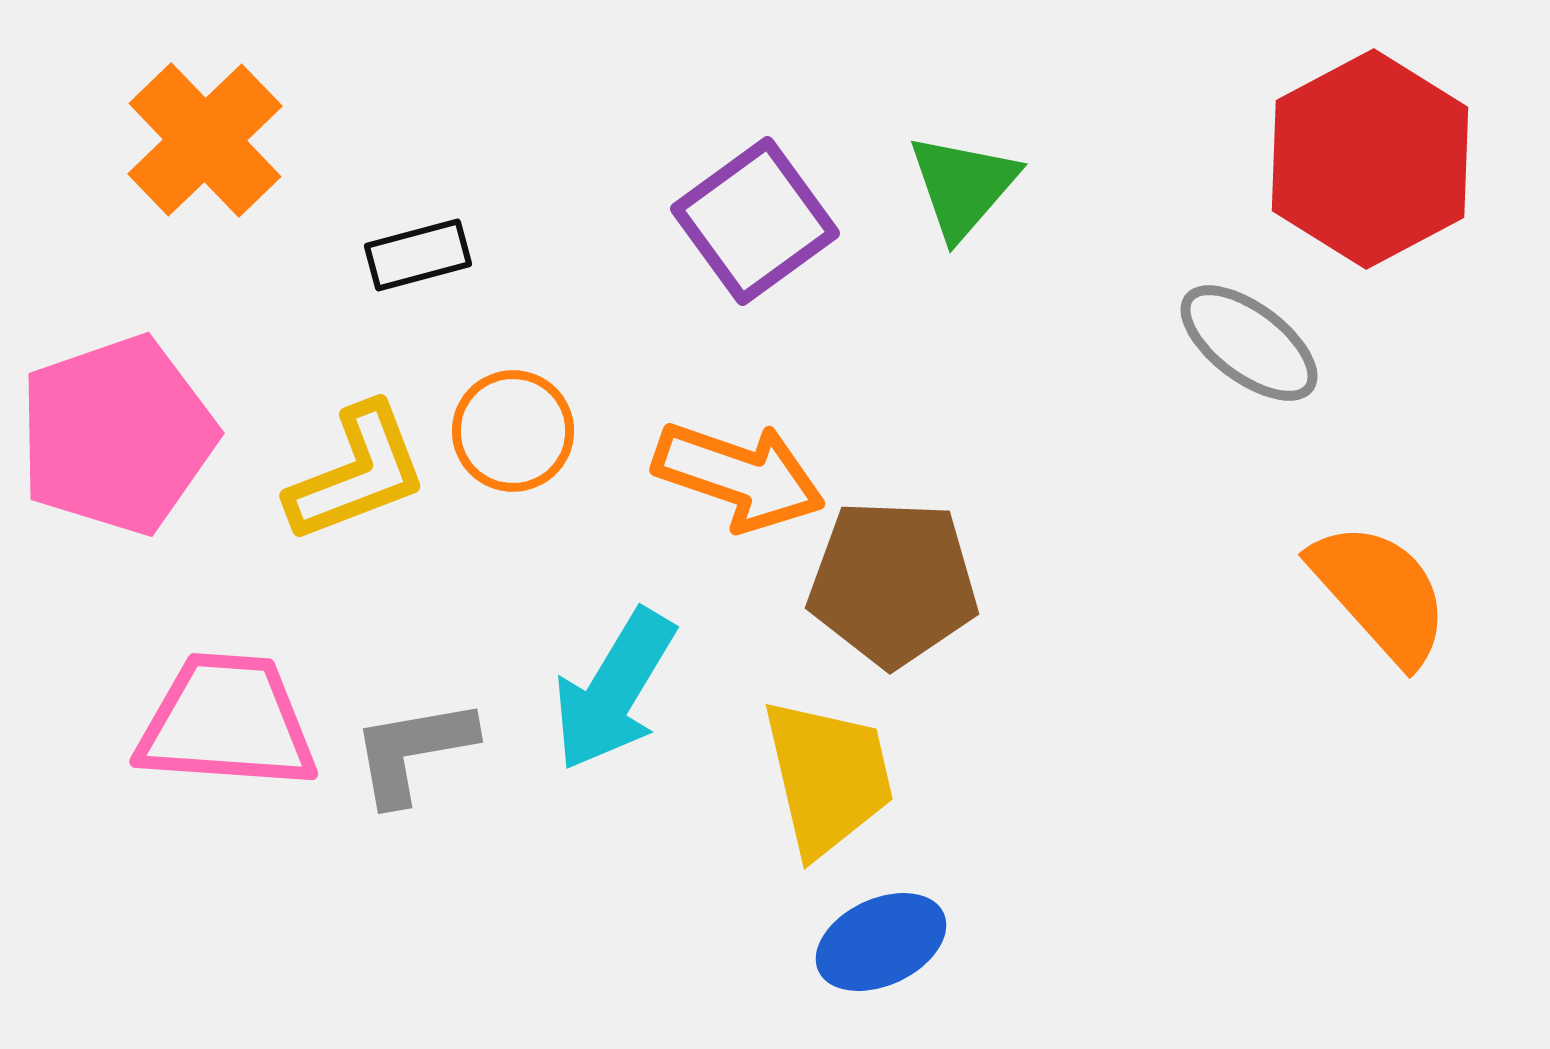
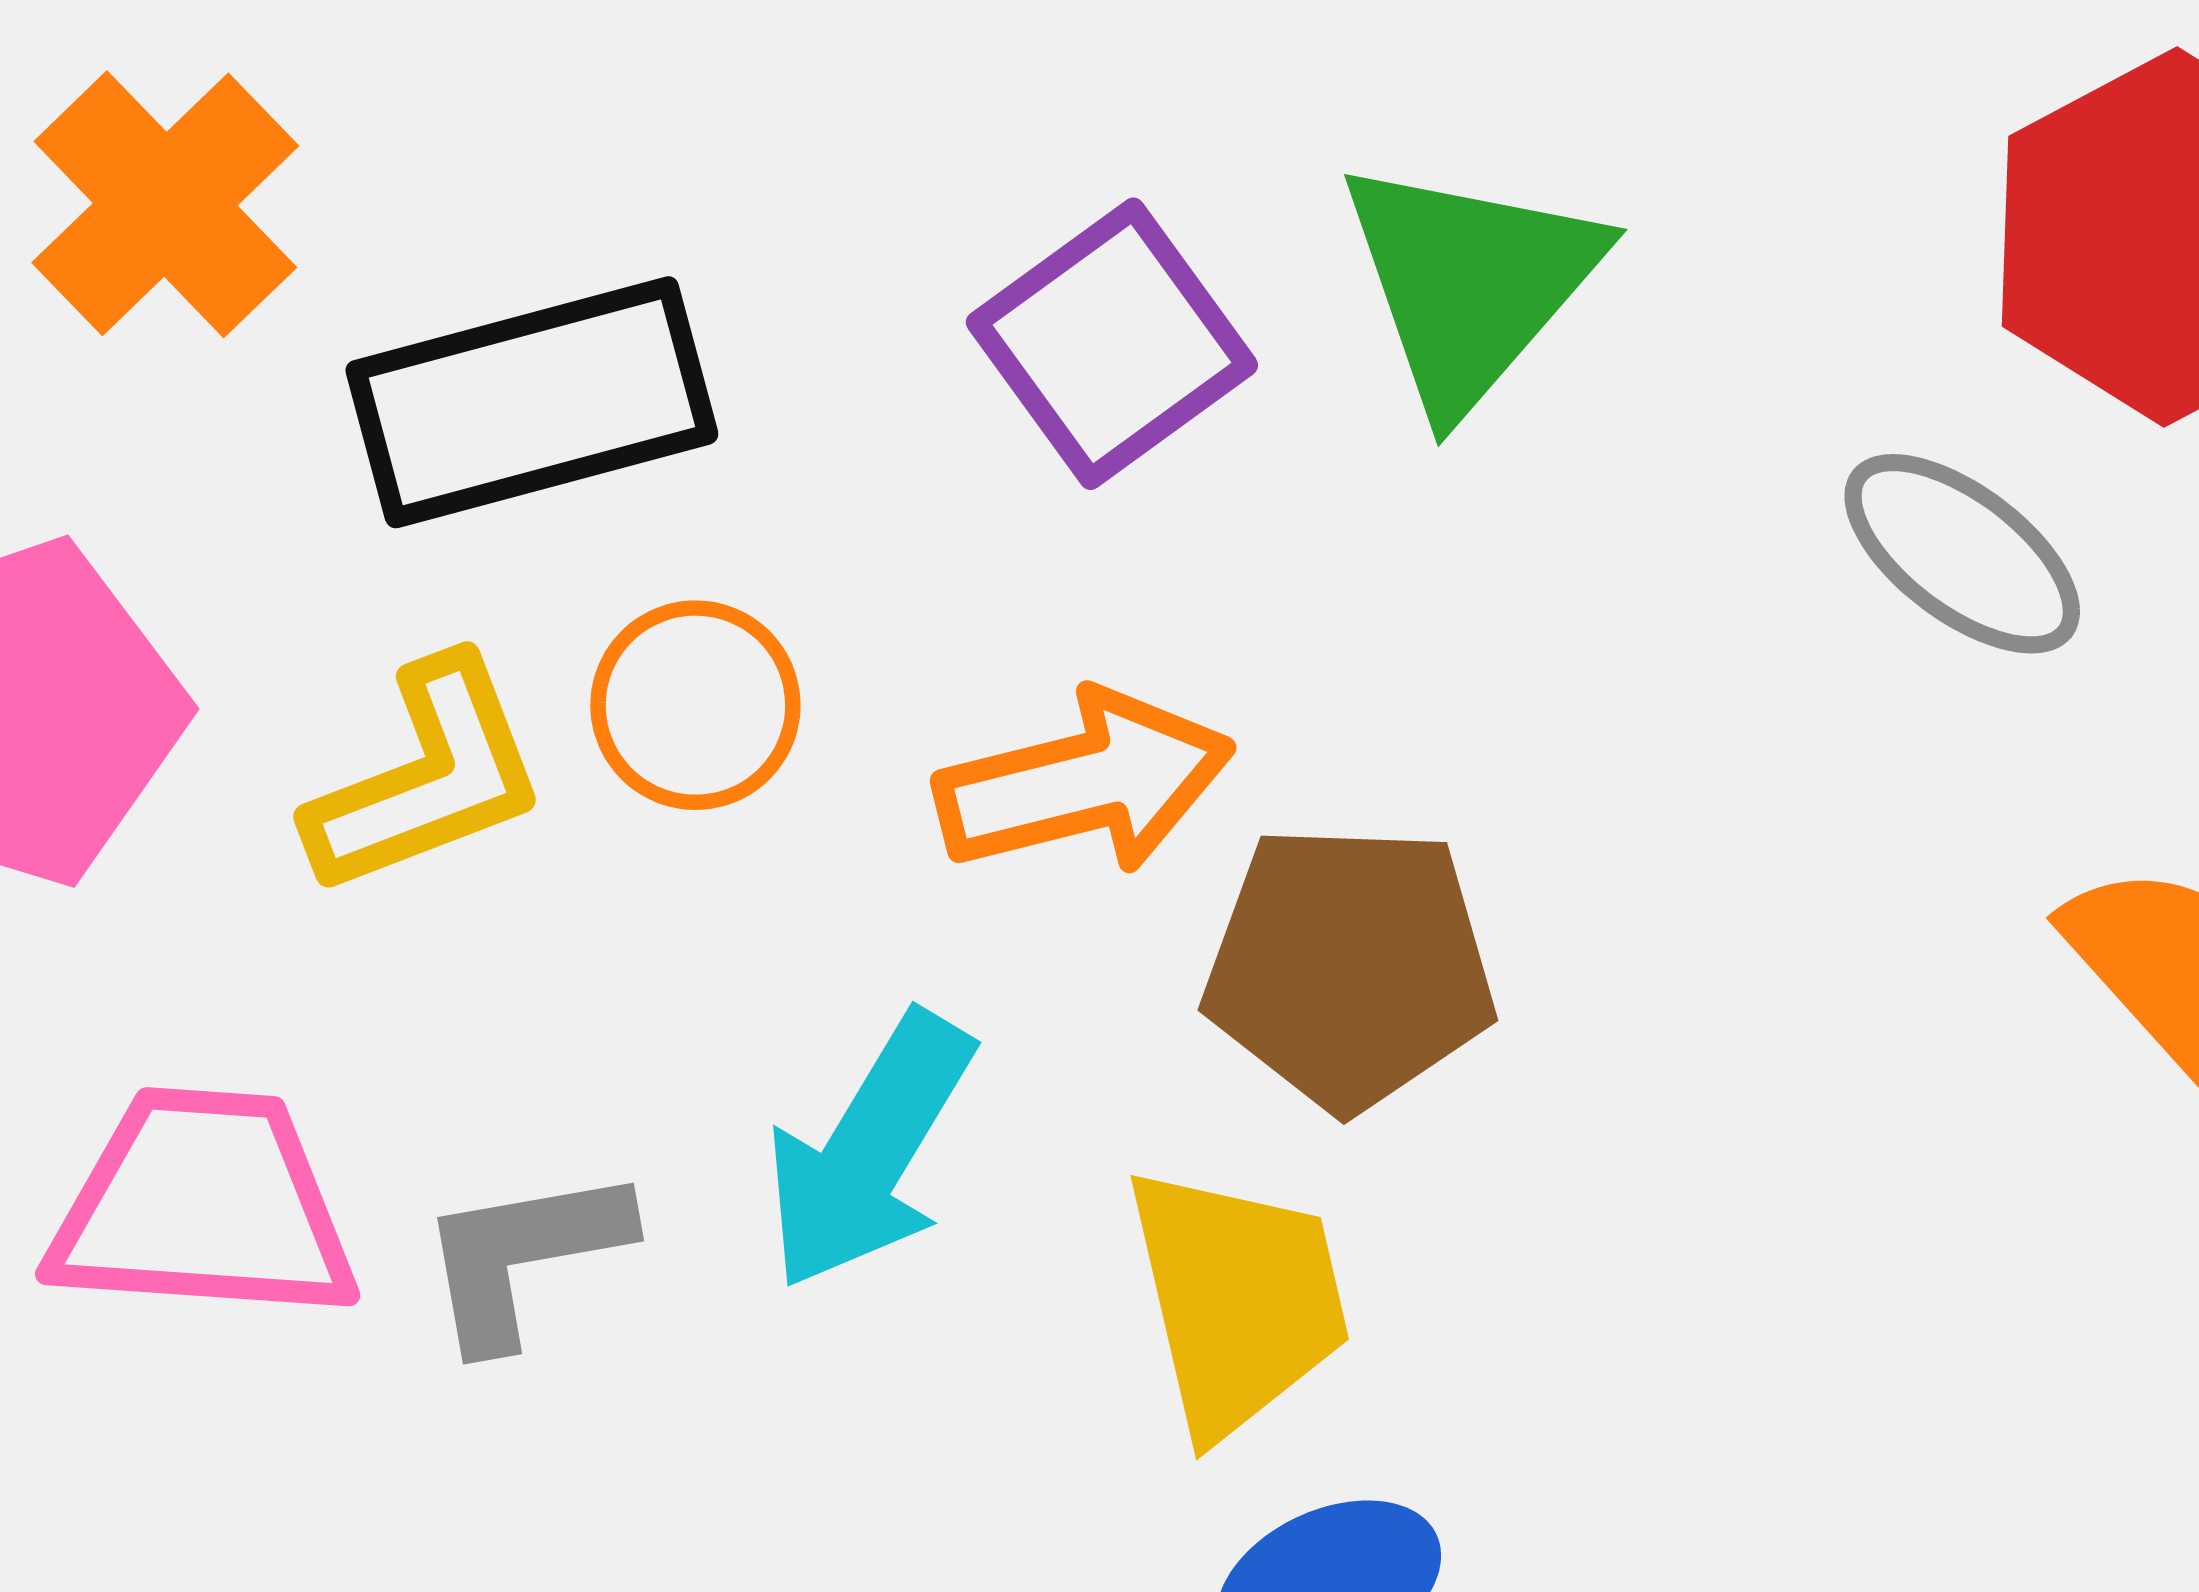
green triangle: (963, 186) -> (1470, 284), size x1.4
black rectangle: (418, 255) -> (532, 402), size x2.0
orange arrow: (739, 476) -> (1084, 783), turned -33

